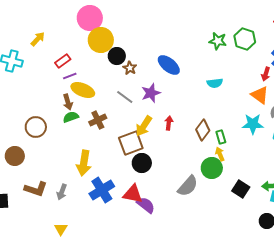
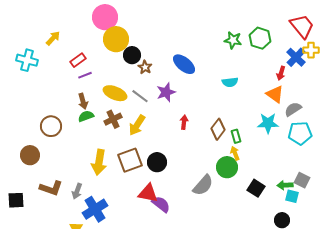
yellow ellipse: (83, 90) -> (115, 93), moved
yellow arrow: (144, 126) -> (137, 125), moved
brown square: (131, 143) -> (130, 160), moved
blue cross: (102, 190) -> (95, 209), moved

